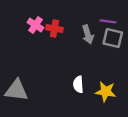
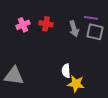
pink cross: (35, 25) -> (23, 25), moved, turned 32
yellow star: (106, 92) -> (76, 84), moved

